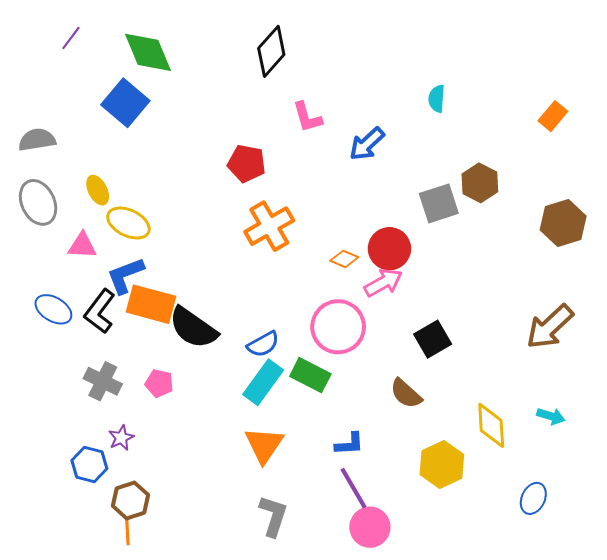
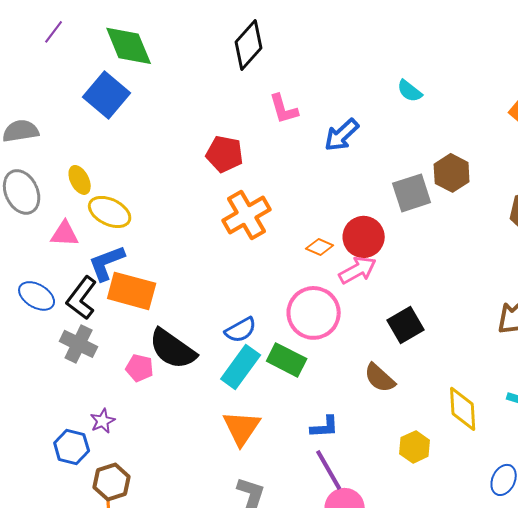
cyan semicircle: (437, 99) -> (410, 91), turned -56
black semicircle: (193, 328) -> (173, 349), moved
gray cross: (103, 381) -> (79, 344), moved
yellow hexagon: (442, 464) -> (415, 447), size x0.7

